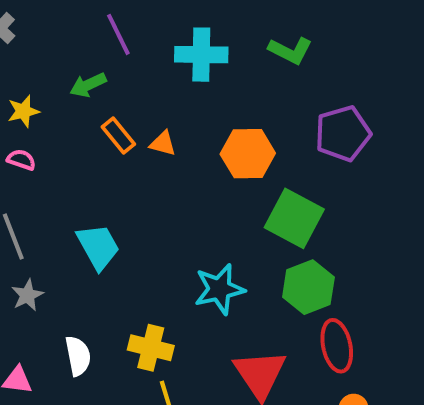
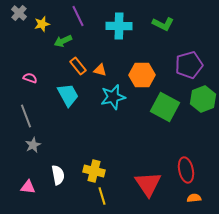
yellow star: (23, 111) -> (42, 24), moved
cyan trapezoid: (98, 247) -> (68, 95), moved
green hexagon: (308, 287) -> (203, 99), moved
cyan star: (219, 289) -> (113, 97), moved

